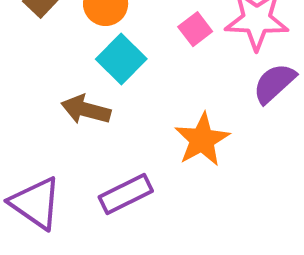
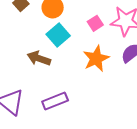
orange star: (202, 140) -> (96, 59), moved

